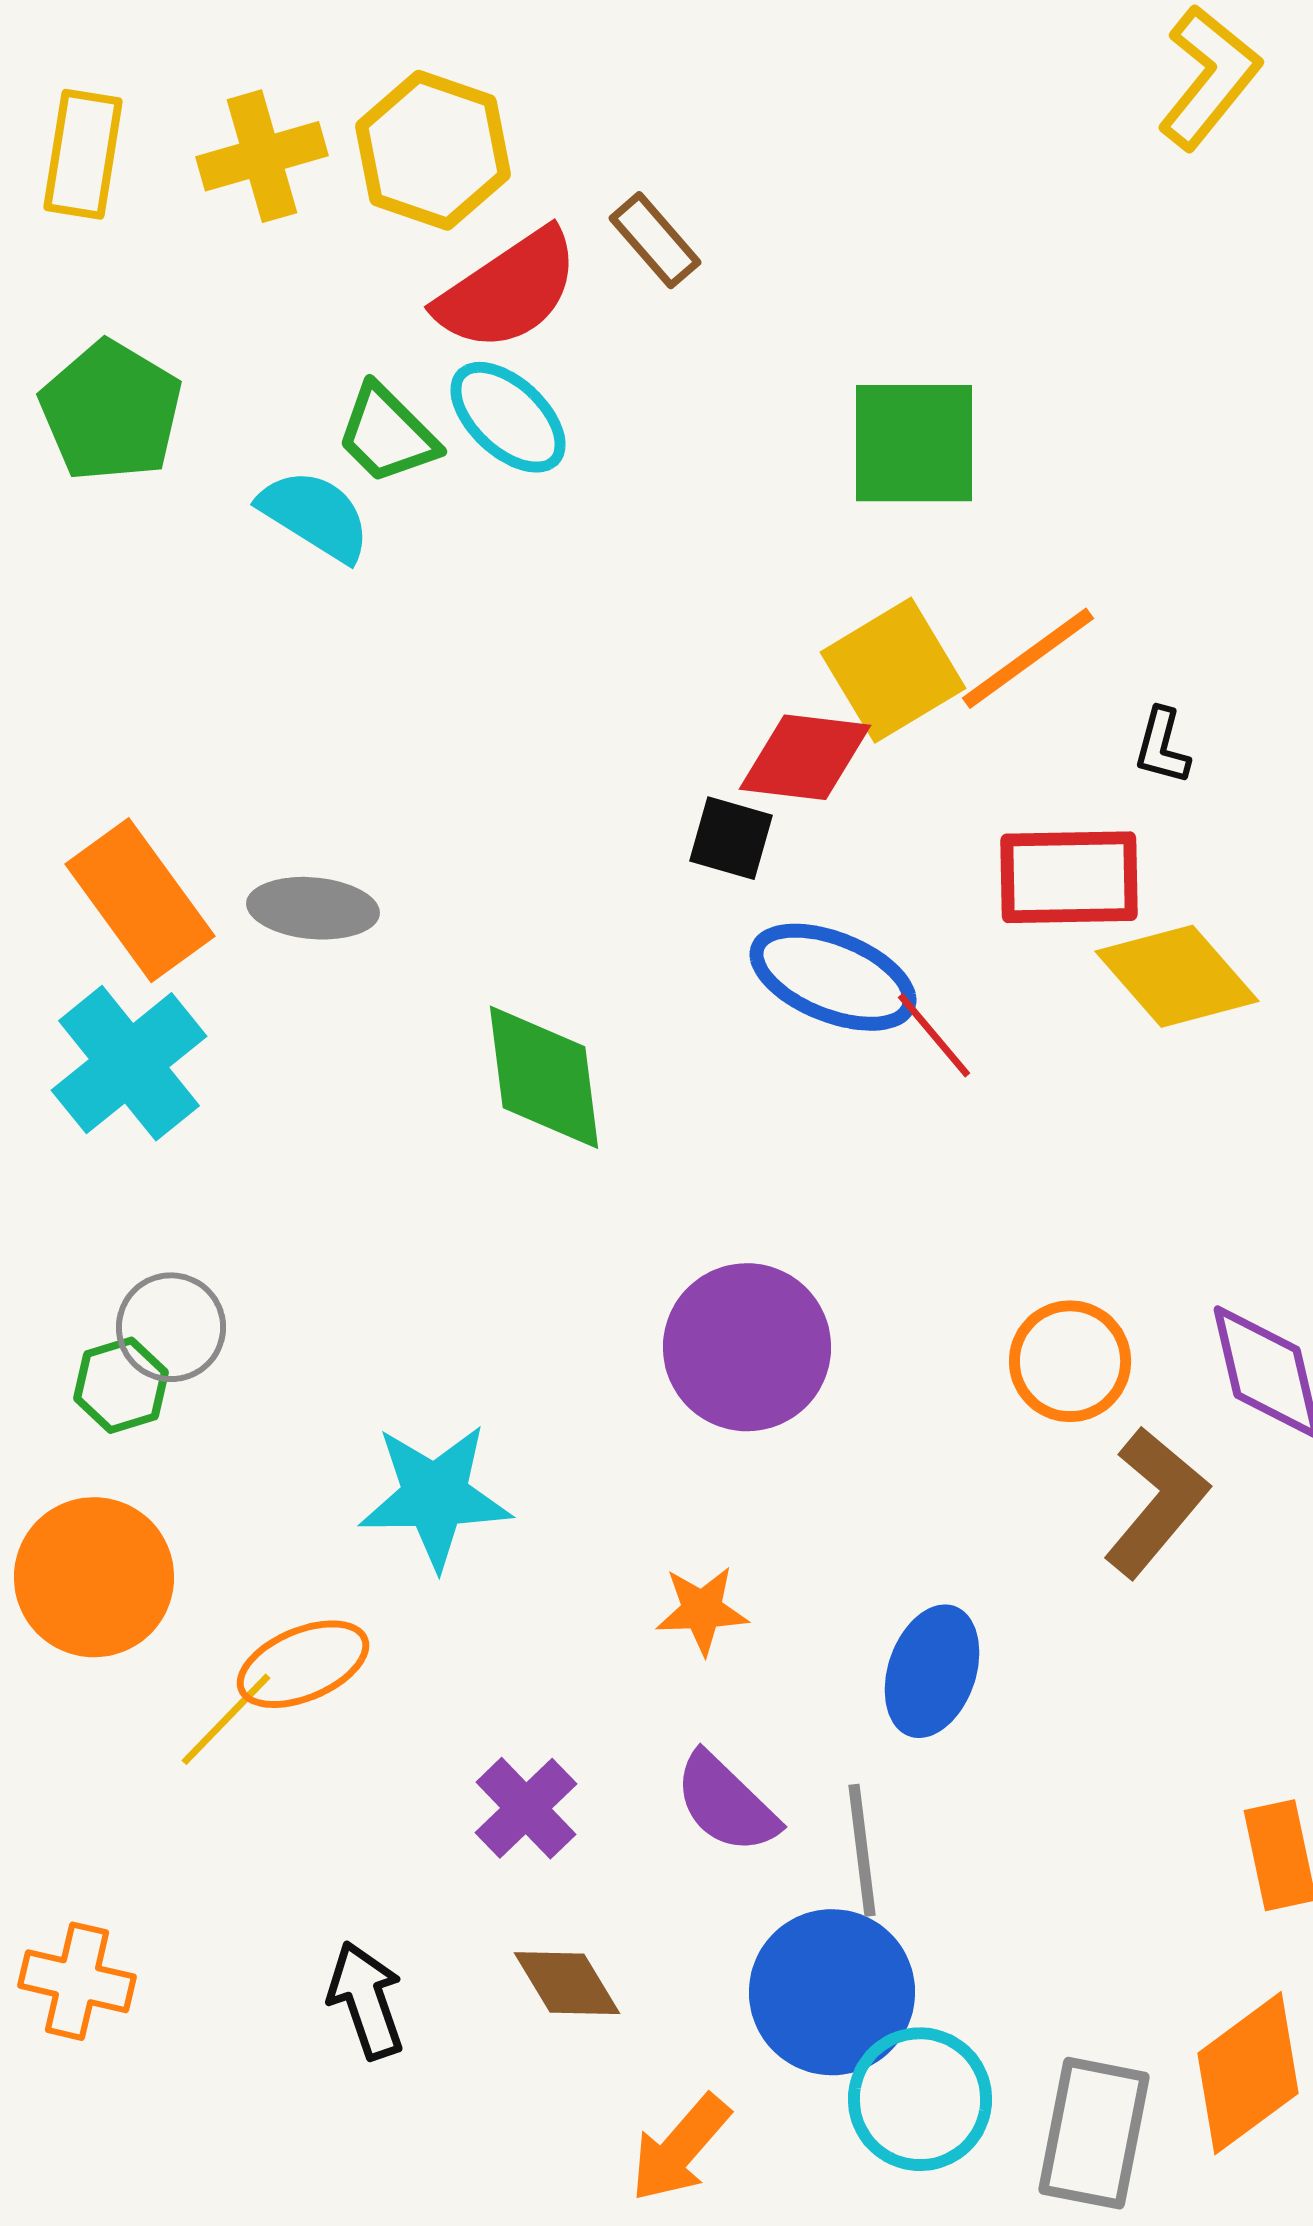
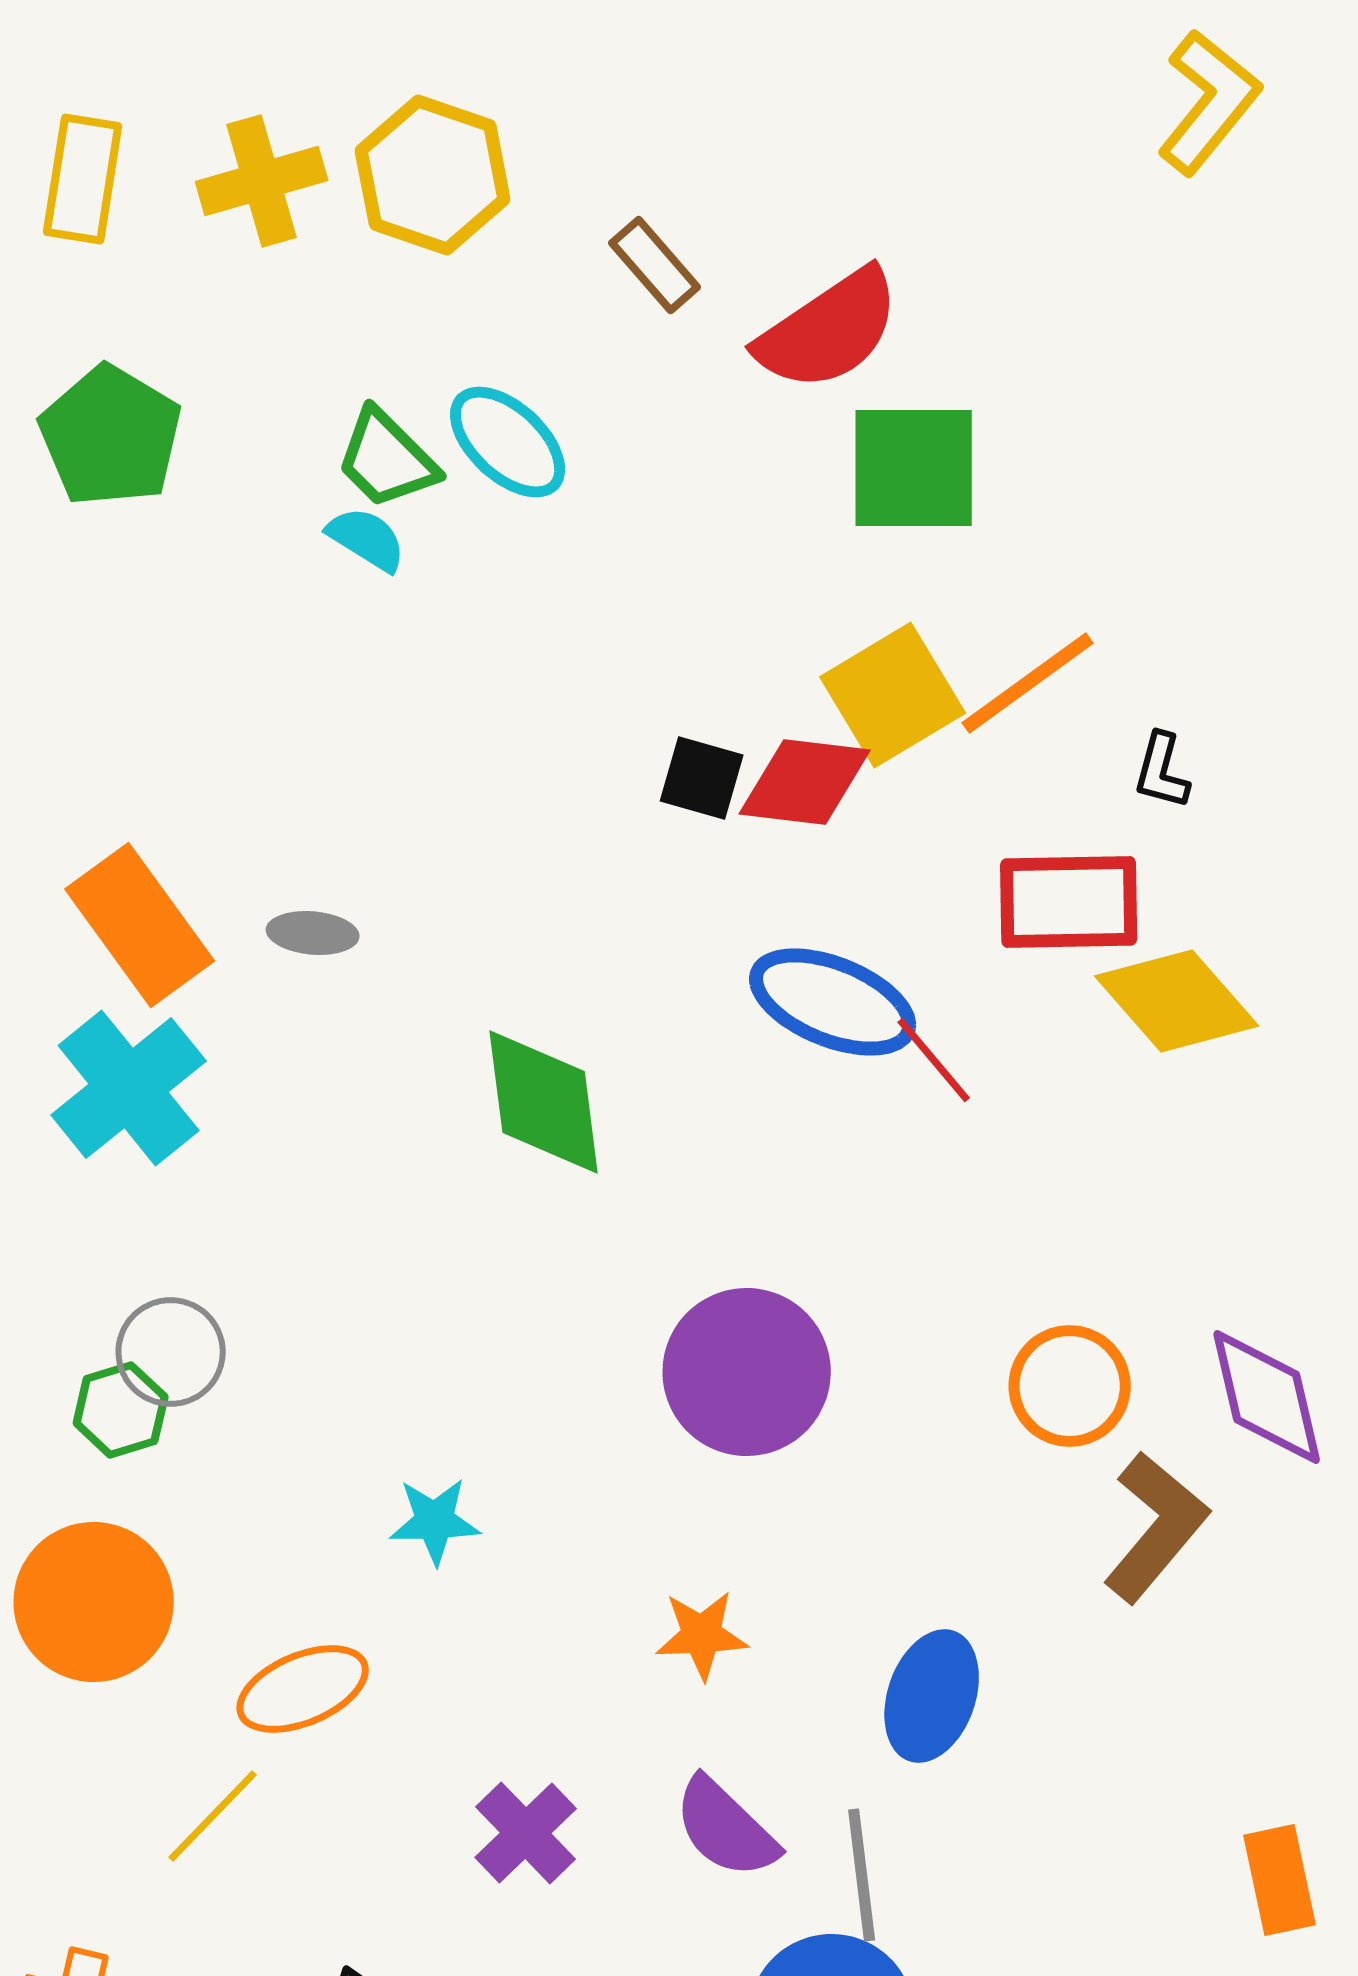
red semicircle: (508, 290) -> (829, 330), moved
cyan semicircle: (315, 515) -> (367, 539), moved, size x0.7
black square: (731, 838) -> (702, 778), moved
gray ellipse: (313, 908) -> (313, 933), size x0.7
cyan star: (435, 1496) -> (435, 1521), size x0.6
yellow line: (226, 1719) -> (213, 1816), moved

